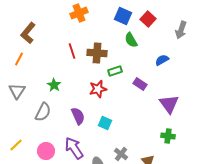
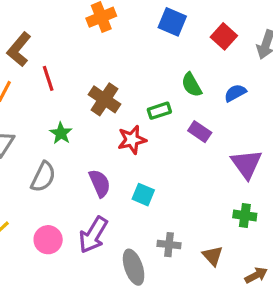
red square: (148, 19) -> (224, 36), moved
green semicircle: (131, 40) -> (192, 85), moved
red line: (72, 51) -> (48, 78), moved
brown cross: (97, 53) -> (105, 99), moved, turned 30
purple arrow: (74, 148) -> (93, 235), turned -115
gray cross: (121, 154) -> (169, 245), turned -32

